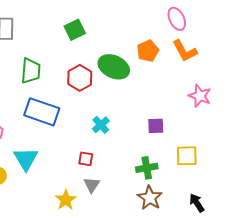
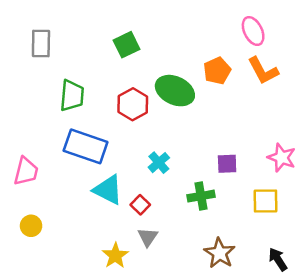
pink star: (200, 96) -> (282, 158), moved
cyan triangle: (26, 159) -> (108, 190), moved, turned -32
red square: (86, 159) -> (140, 205), turned 35
green cross: (147, 168) -> (201, 196), moved

